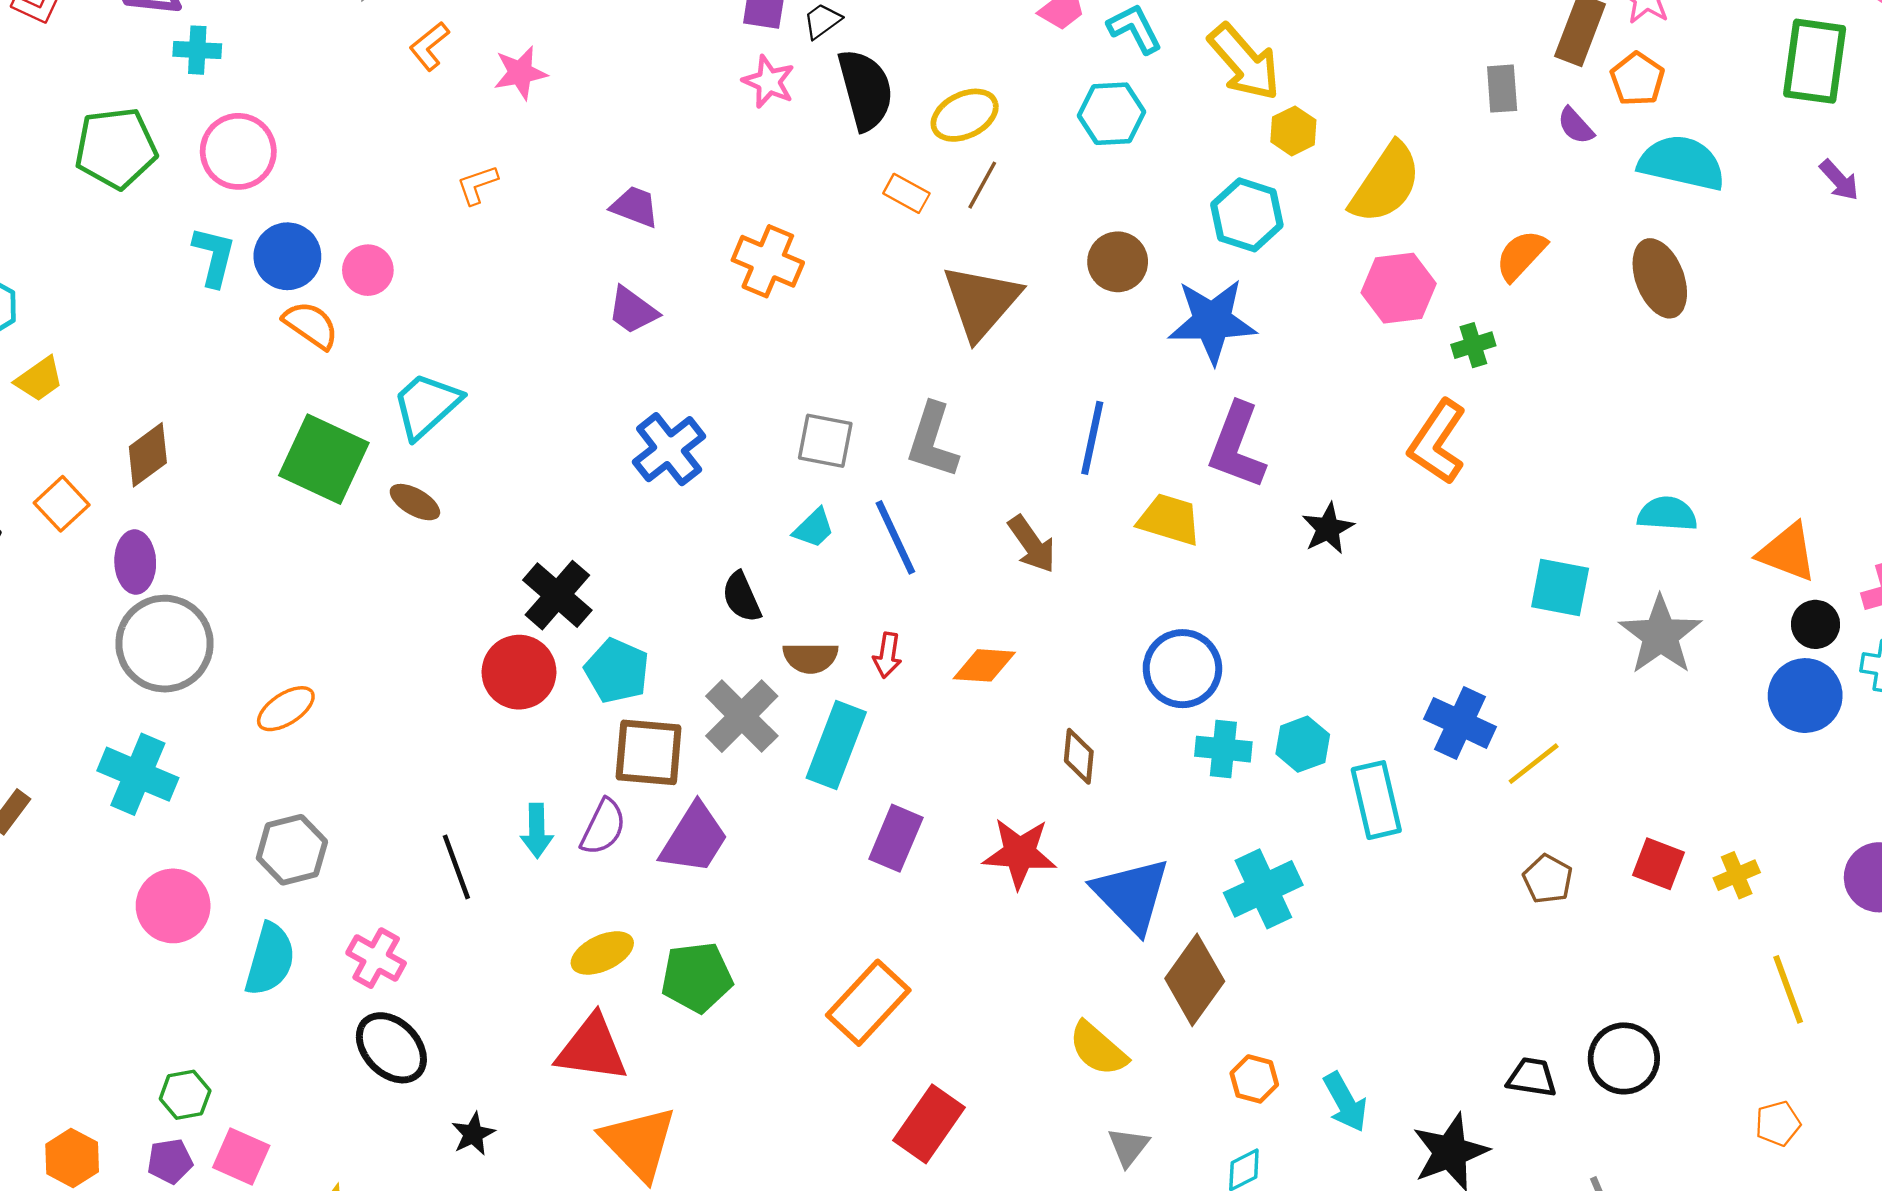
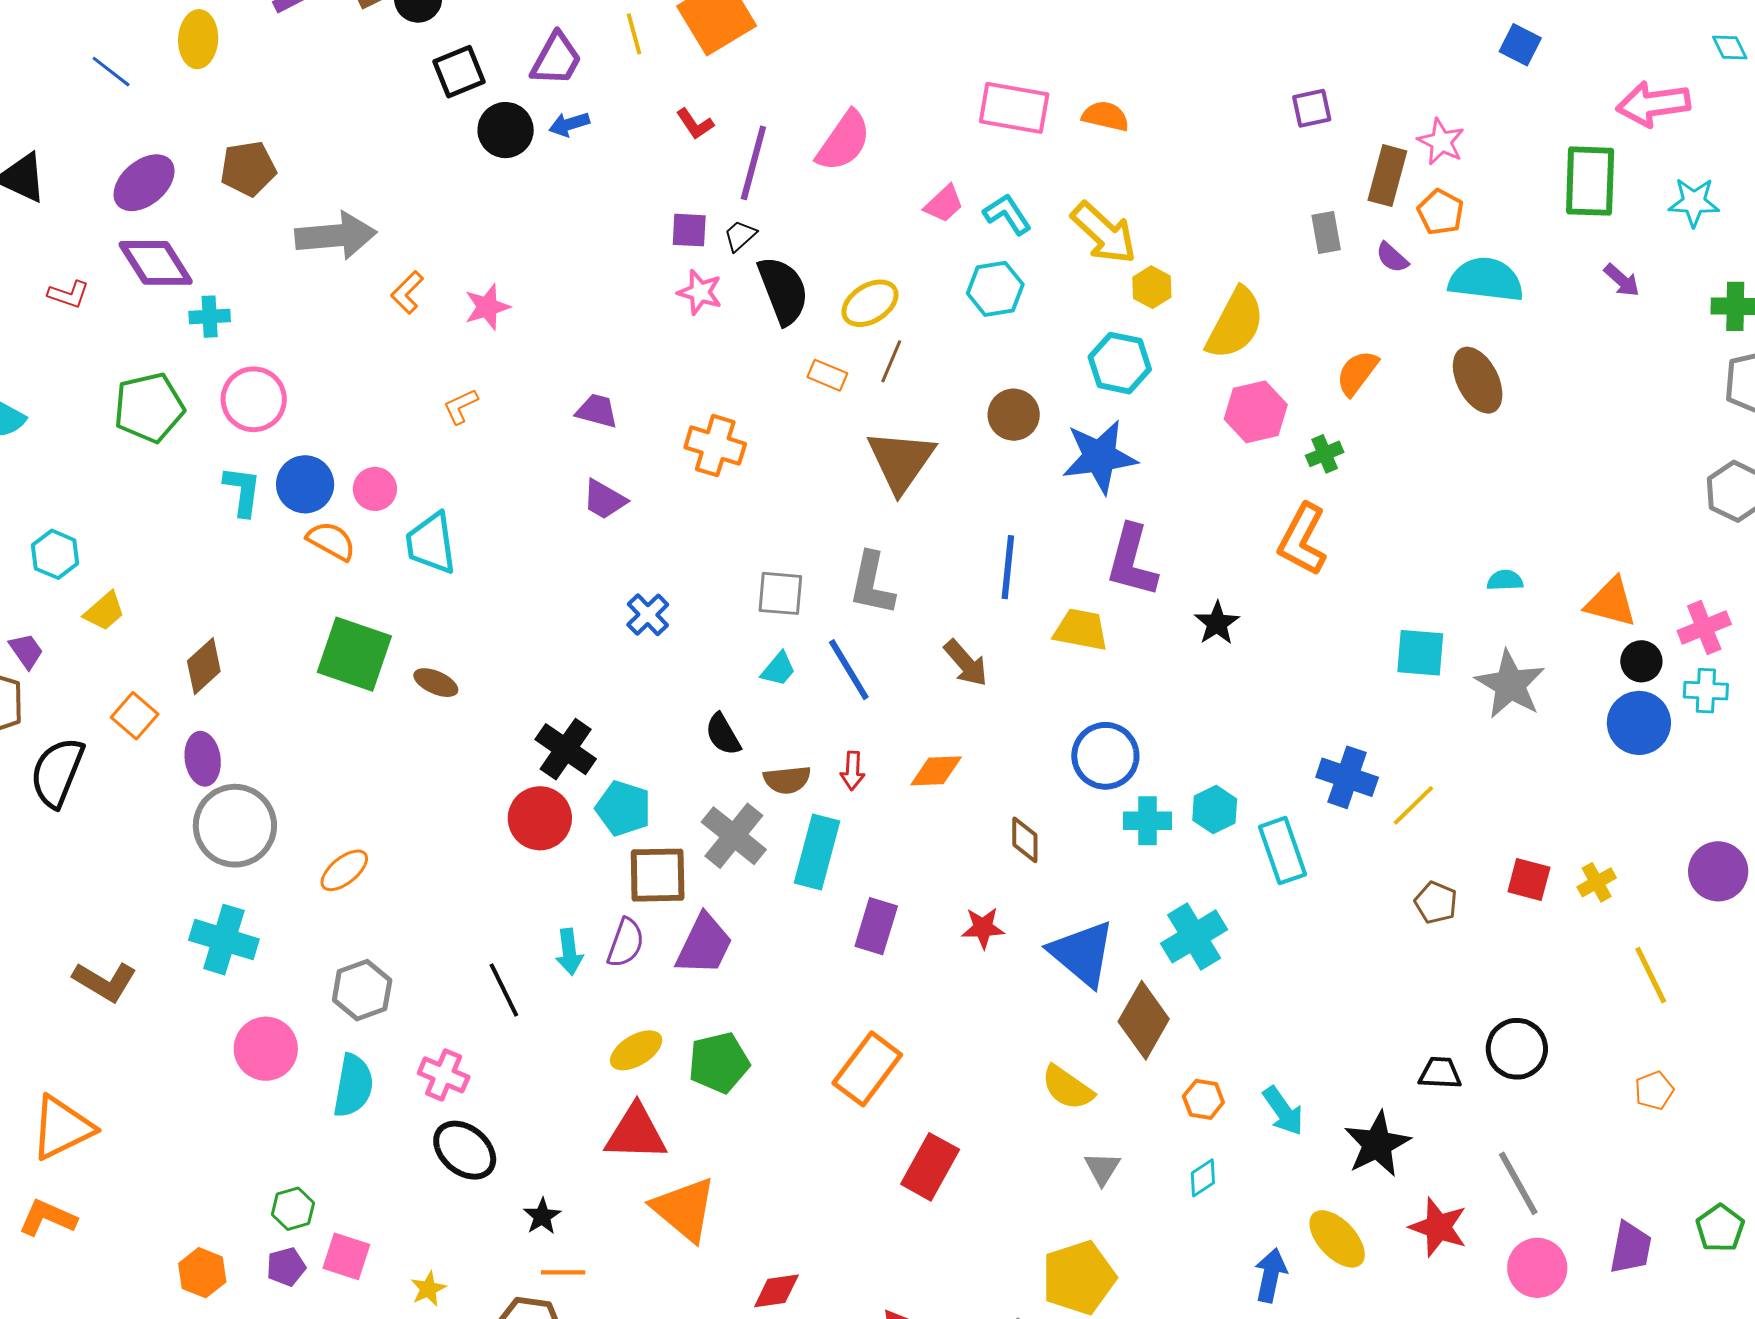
cyan trapezoid: (426, 405) -> (431, 543), moved, turned -50
blue cross: (669, 449) -> (648, 615), size x0.7
cyan semicircle: (1667, 514) -> (1505, 580), size x0.7
red star: (1020, 853) -> (983, 928), size x0.7

